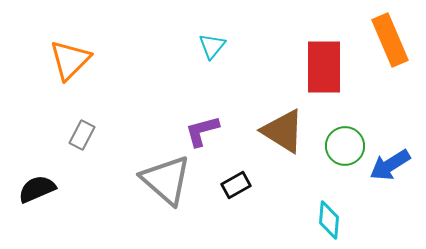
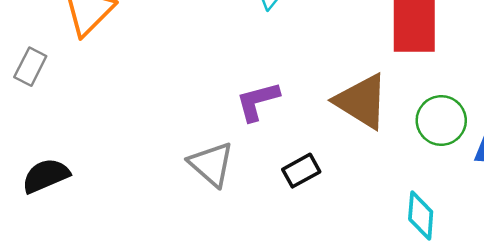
gray rectangle: (82, 135) -> (30, 67), moved
gray triangle: (166, 180) -> (211, 164), size x0.7

